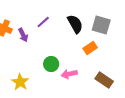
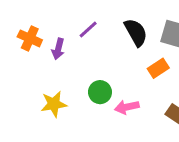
purple arrow: (23, 35) -> (58, 49), turned 40
yellow star: (20, 82) -> (54, 104), moved, turned 30

